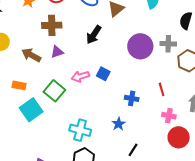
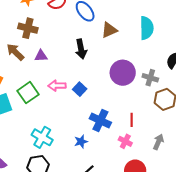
brown cross: (52, 25) -> (28, 28), moved
black arrow: (94, 35) -> (81, 49), turned -60
blue cross: (132, 98) -> (100, 121), size x1.5
pink cross: (169, 116) -> (125, 141), moved

